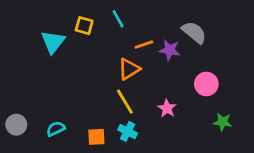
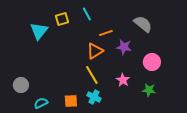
yellow square: (84, 26) -> (62, 19), turned -32
purple star: (170, 50) -> (124, 47), moved
green star: (223, 122) -> (149, 90), moved
gray circle: (16, 125) -> (21, 85), moved
cyan semicircle: (56, 129) -> (41, 103), moved

